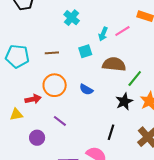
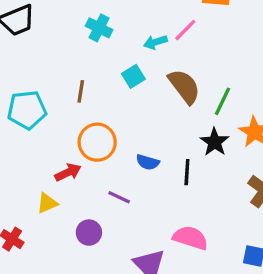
cyan arrow: (103, 34) -> (155, 42), turned 64
brown line: (52, 53) -> (81, 91), turned -64
brown semicircle: (114, 64) -> (184, 86), turned 60
blue semicircle: (86, 90) -> (148, 162), moved
black line: (111, 132) -> (187, 172), moved

